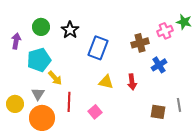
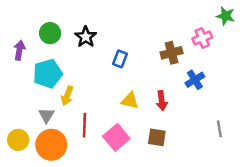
green star: (184, 22) -> (226, 16), moved
blue rectangle: (98, 48) -> (120, 59), size x0.6
yellow arrow: (55, 78) -> (67, 96), turned 63
yellow circle: (15, 104) -> (18, 140), moved
pink square: (95, 112) -> (116, 137), size x1.5
brown square: (158, 112) -> (157, 137), moved

